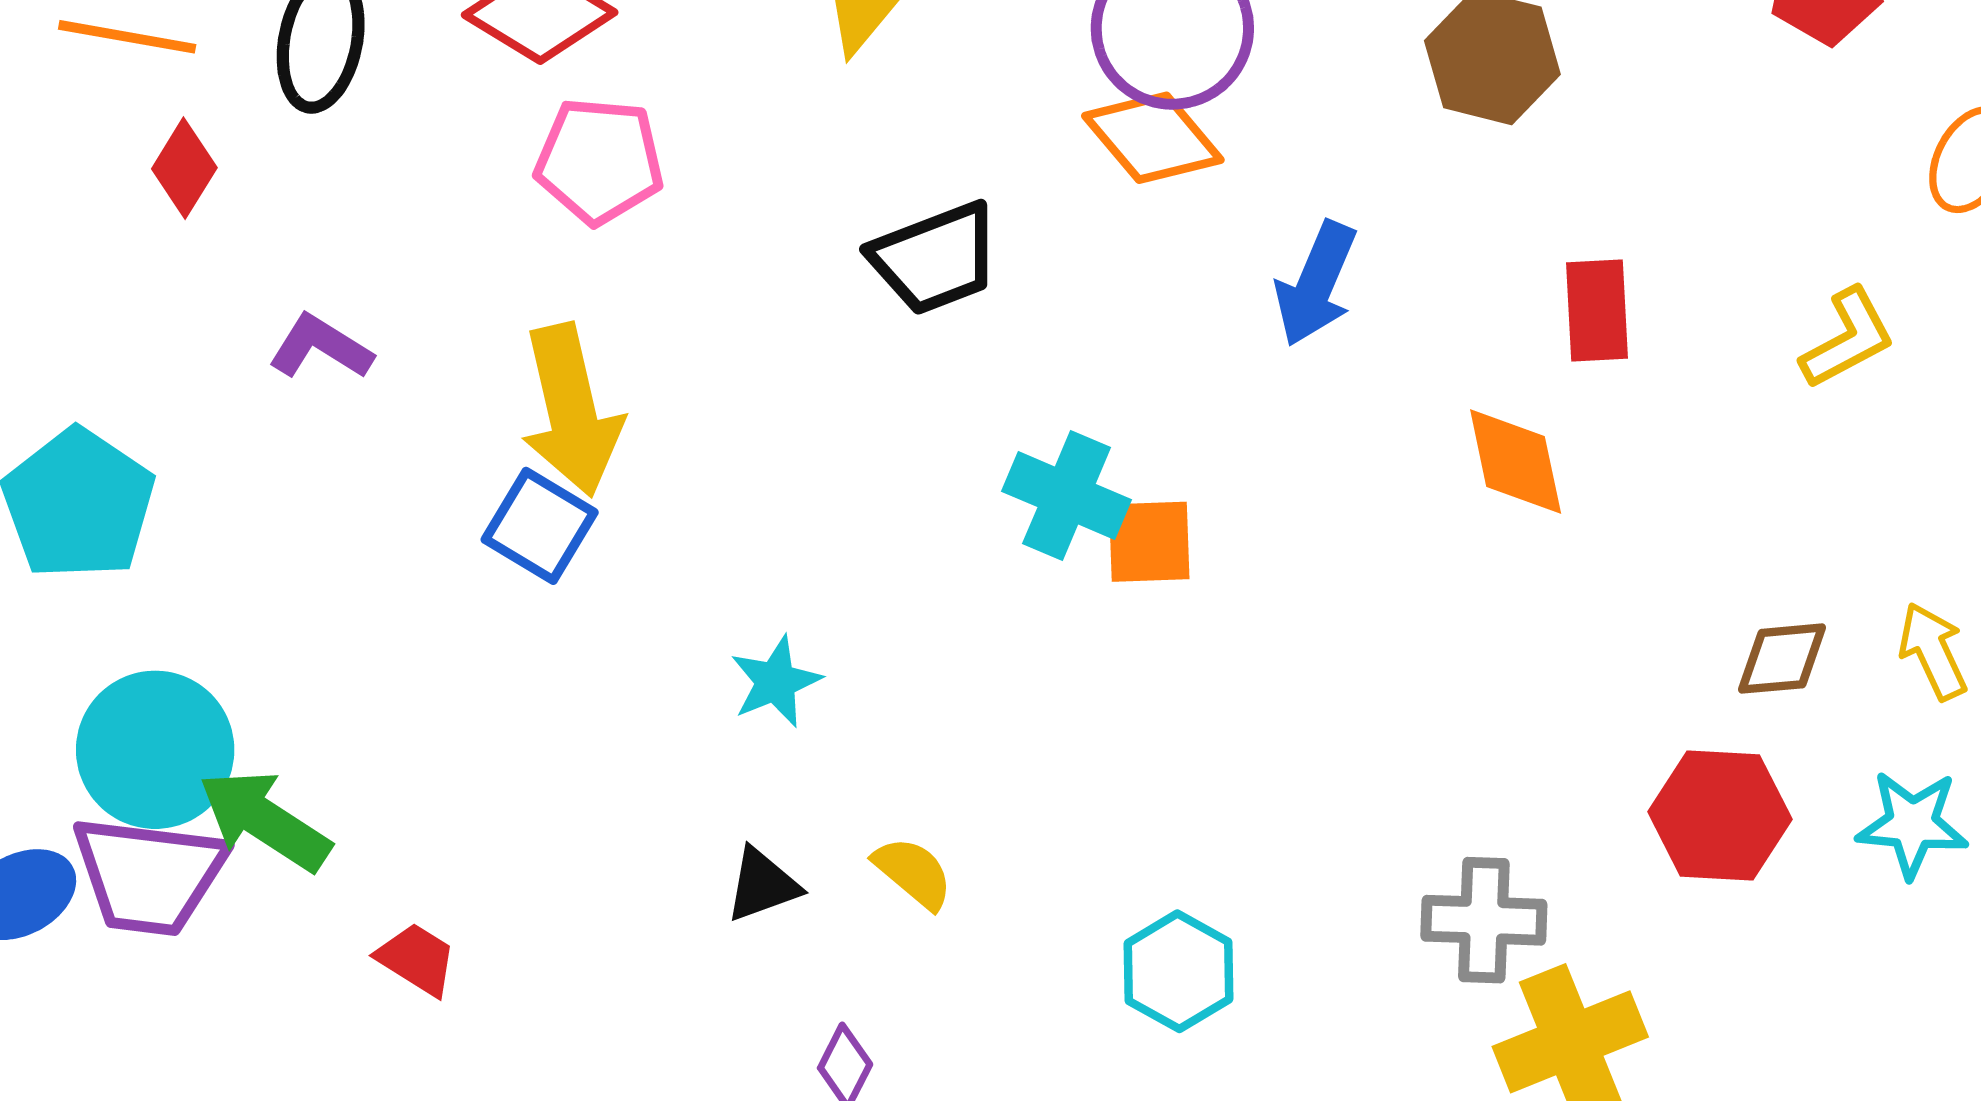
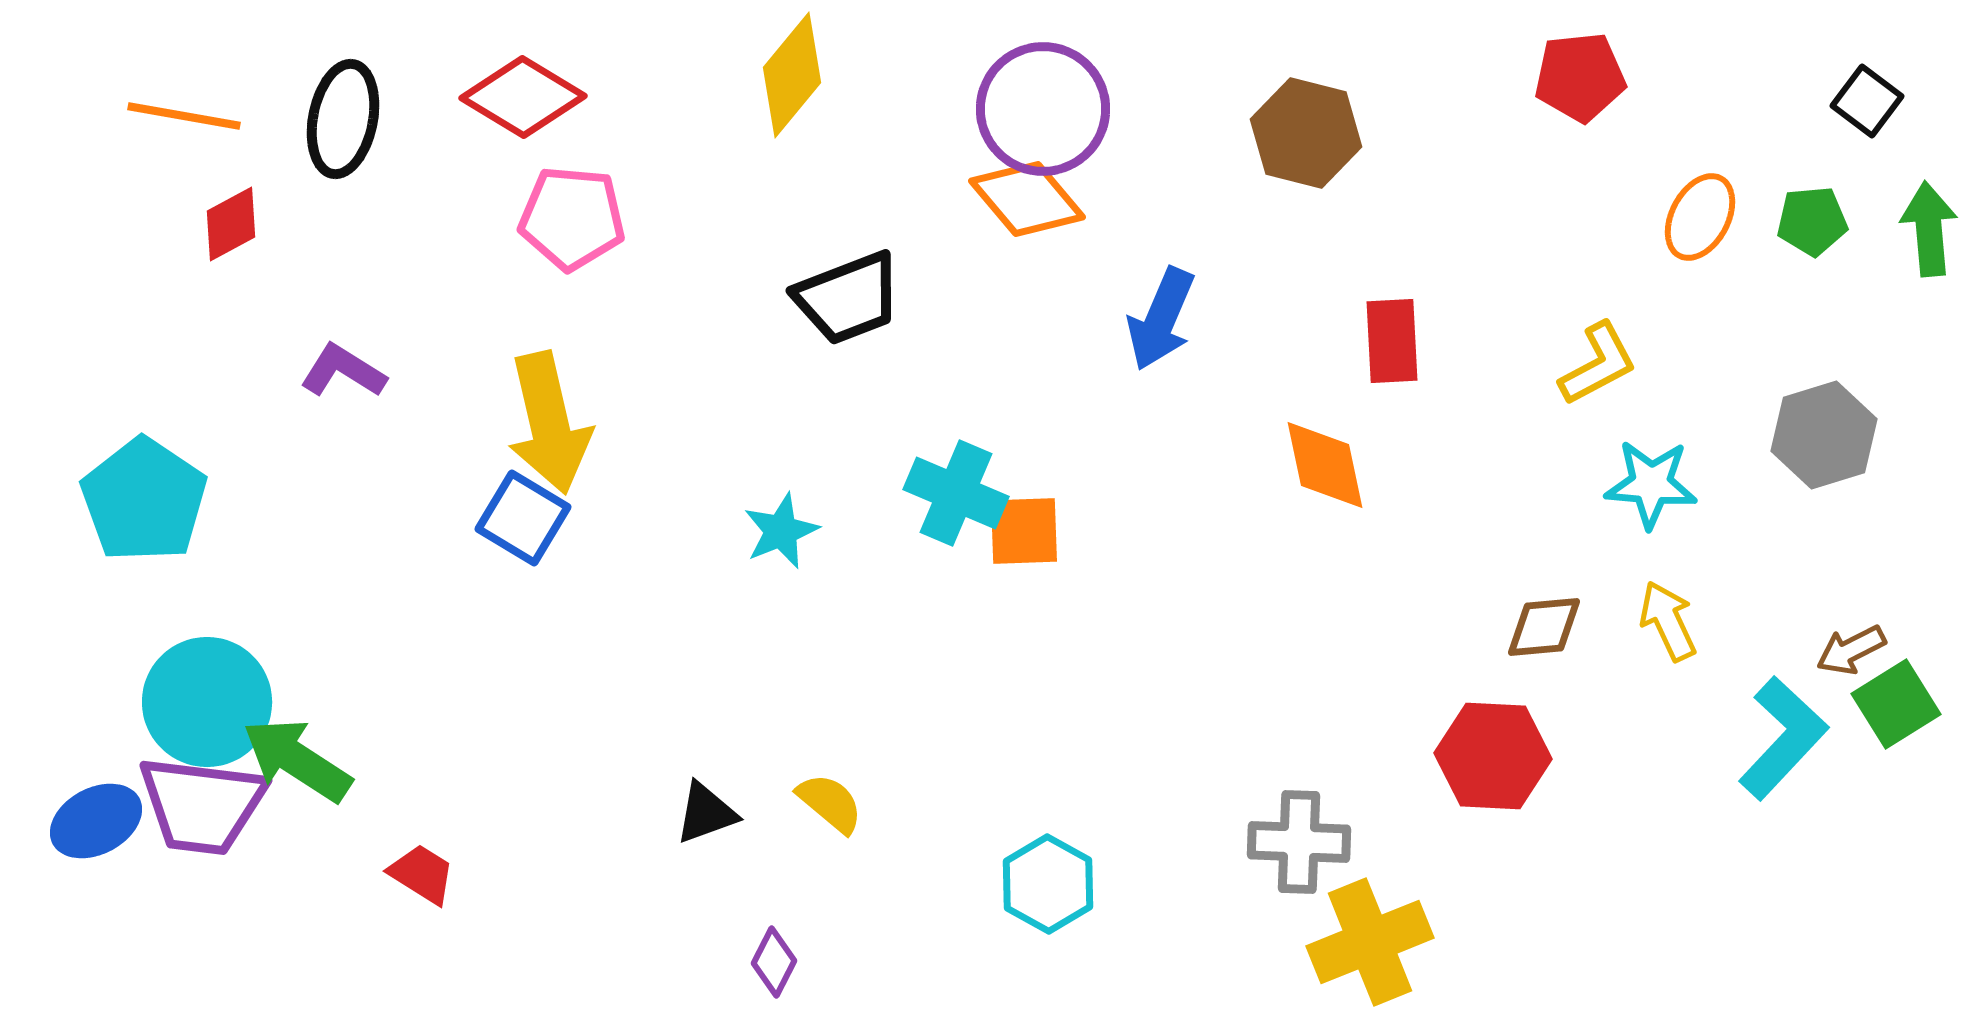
red diamond: (184, 168) -> (231, 224), turned 30
cyan star: (776, 682) -> (781, 531), moved
cyan star: (1912, 824) -> (1651, 484), moved

